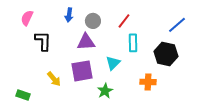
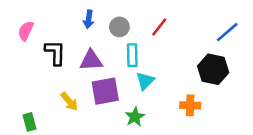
pink semicircle: (27, 18) -> (26, 31), moved
purple triangle: (86, 42) -> (91, 60), moved
cyan rectangle: (133, 43) -> (132, 55), moved
green rectangle: (23, 95) -> (30, 122), turned 56

